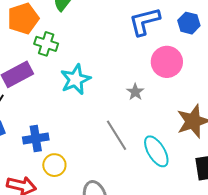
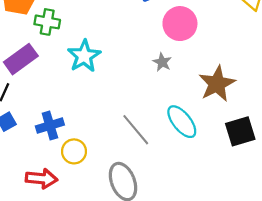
gray star: (135, 92) -> (162, 62), moved
gray line: (116, 135) -> (136, 130), moved

